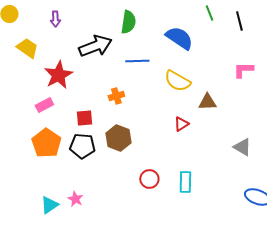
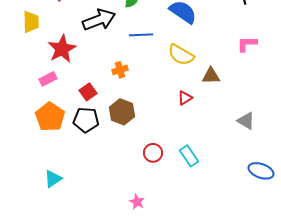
yellow trapezoid: (27, 48) -> (31, 22), turned 55
red square: (84, 118) -> (88, 92), turned -30
cyan rectangle: (185, 182) -> (189, 156), turned -35
pink star: (75, 199) -> (137, 202), moved

